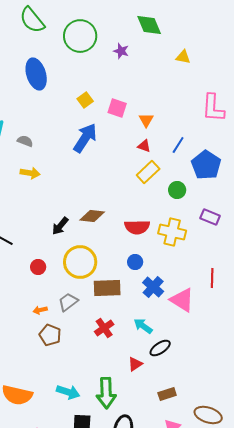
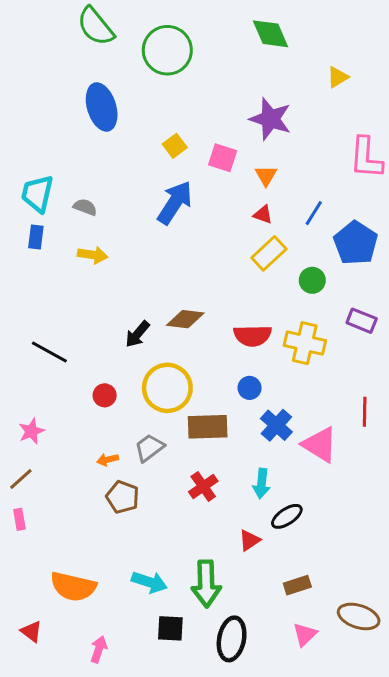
purple star: (121, 51) -> (270, 119), moved, size x1.8
yellow triangle: (183, 57) -> (338, 77), moved, turned -42
cyan arrow: (143, 326) -> (261, 484), turned -120

